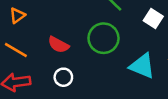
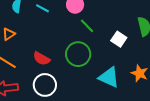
white circle: (63, 77) -> (45, 85), size x1.5

